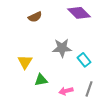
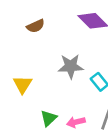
green triangle: (41, 80) -> (49, 118), moved, turned -32

